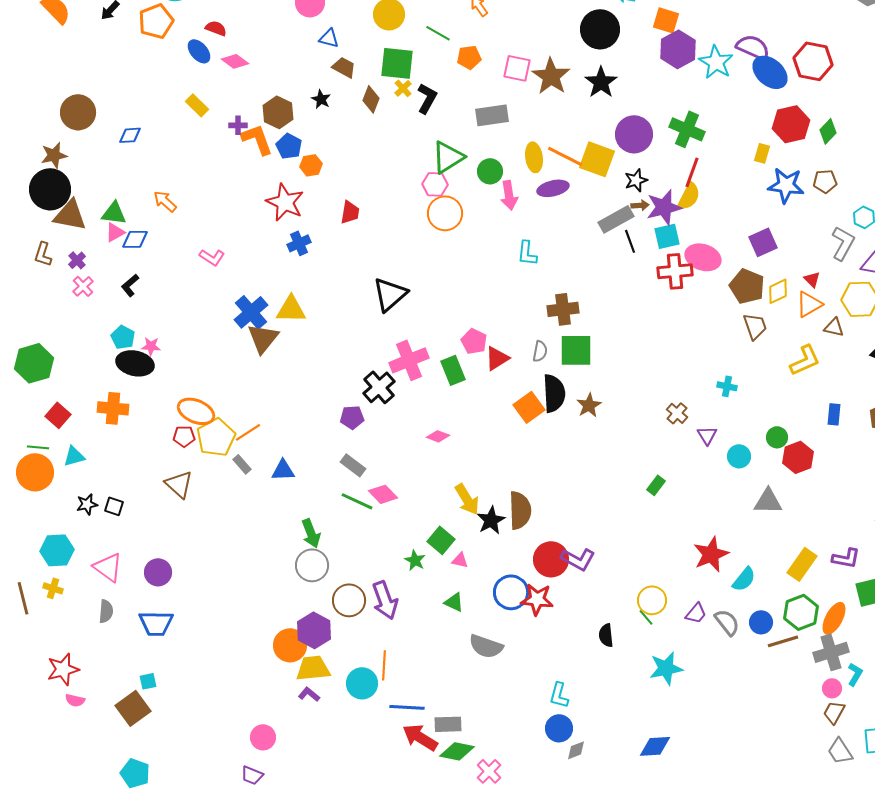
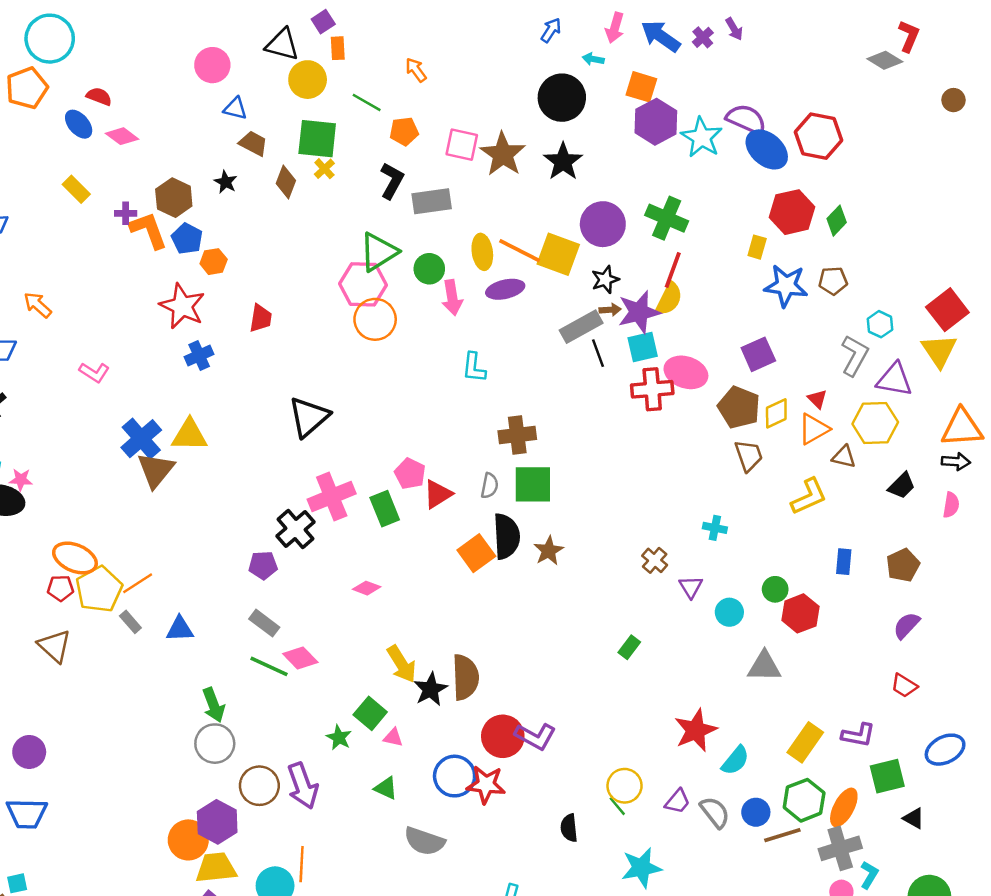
black L-shape: (427, 98) -> (392, 181), moved
pink hexagon: (435, 184) -> (363, 284), size x1.5

